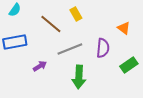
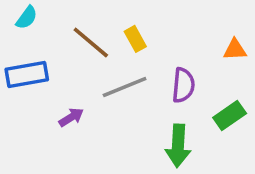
yellow rectangle: (76, 14) -> (135, 39), moved
orange triangle: (124, 28) -> (235, 50), moved, turned -40
green arrow: (79, 77) -> (178, 146), moved

